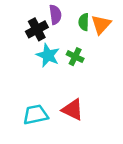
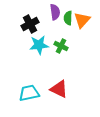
purple semicircle: (55, 15) -> (55, 12), moved
cyan star: (48, 55) -> (39, 45), turned -30

